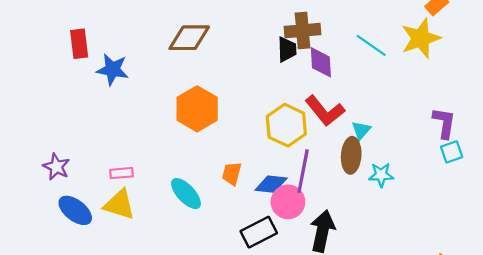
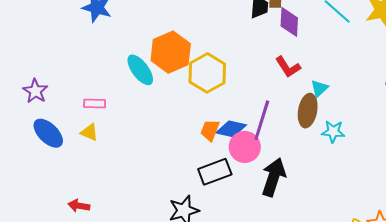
red L-shape: (325, 111) -> (288, 67), size x0.7
yellow hexagon: (286, 125) -> (207, 73), moved
orange trapezoid: (232, 174) -> (210, 130), moved
cyan ellipse: (186, 194) -> (140, 70), moved
yellow triangle: (119, 205) -> (89, 132), size x0.6

